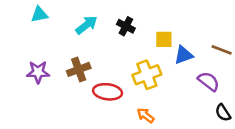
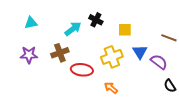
cyan triangle: (39, 14) -> (31, 23), moved
cyan arrow: (87, 25) -> (73, 29), moved
blue triangle: (184, 55) -> (140, 52), moved, turned -42

